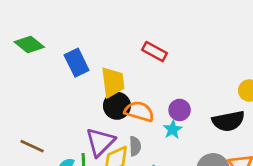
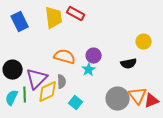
yellow trapezoid: (113, 82) -> (54, 18), moved
black circle: (117, 106) -> (13, 70), moved
black semicircle: (228, 121) -> (129, 64), size x0.7

